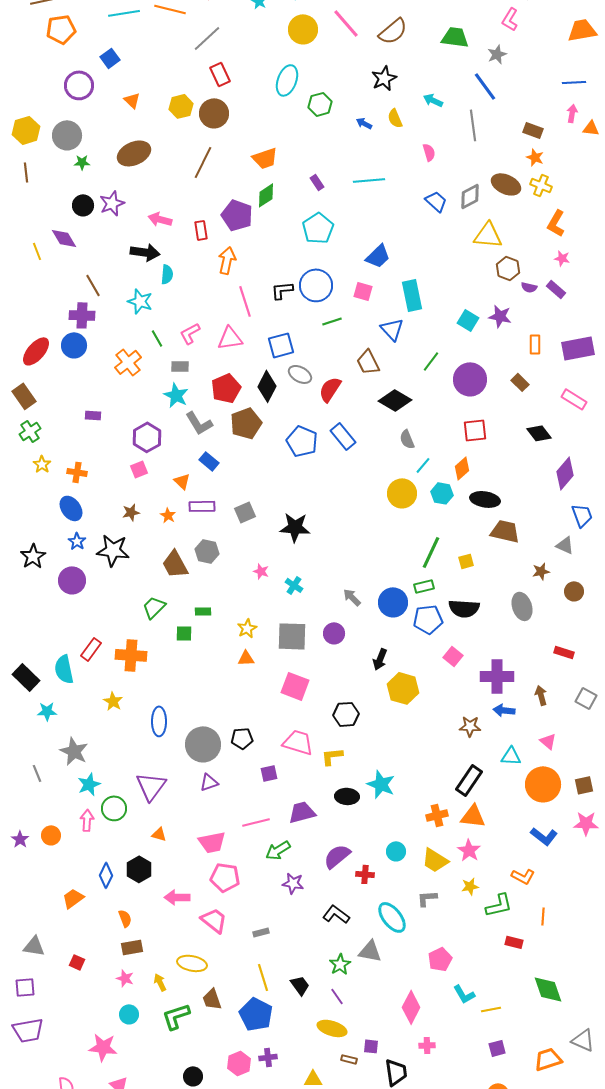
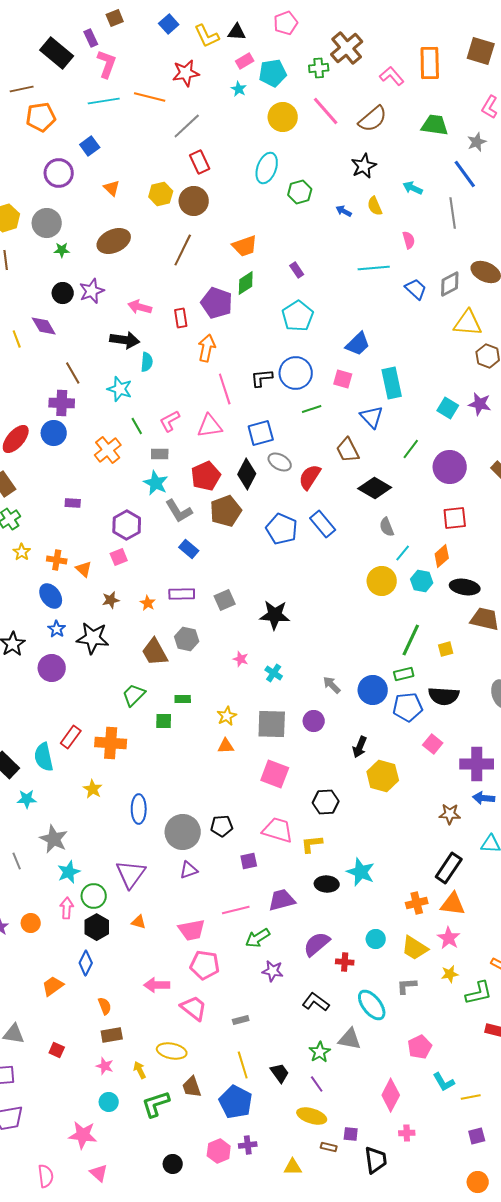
cyan line: (369, 180) -> (374, 268), moved
orange triangle: (182, 481) -> (84, 569), moved
black hexagon: (139, 869) -> (97, 927), moved

